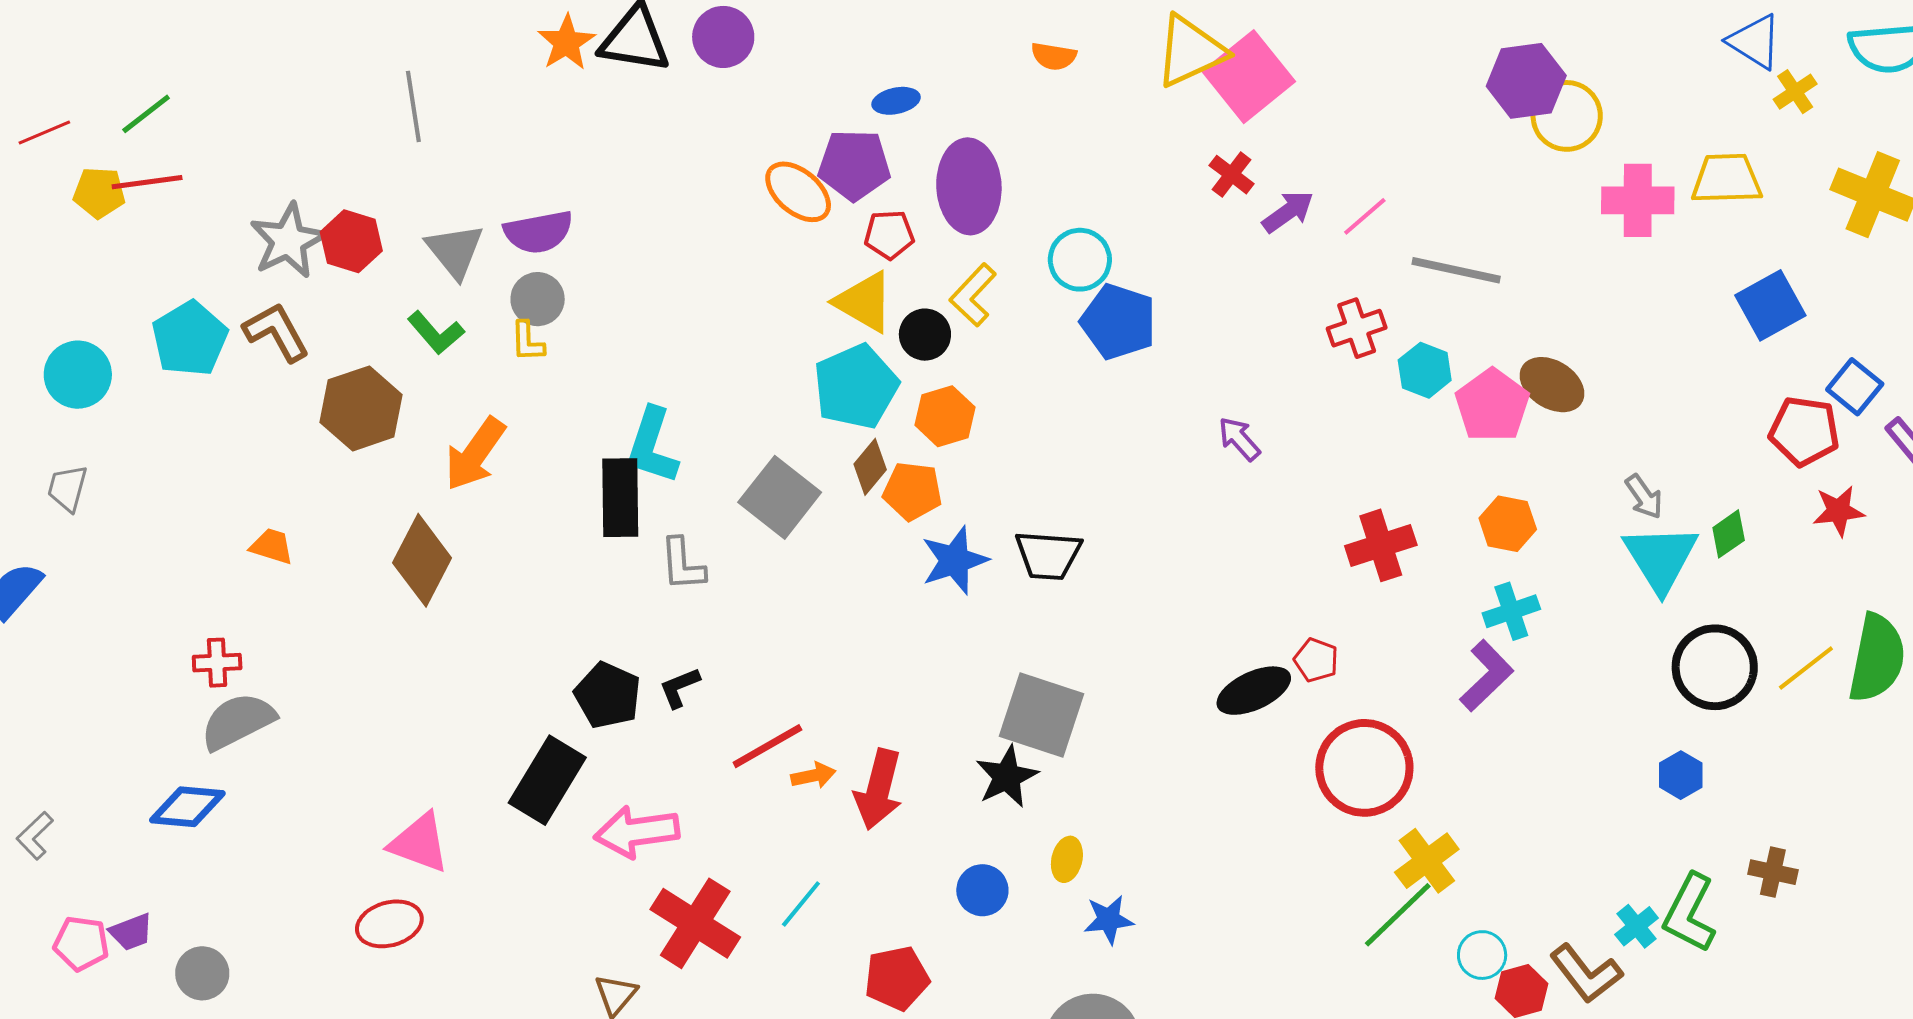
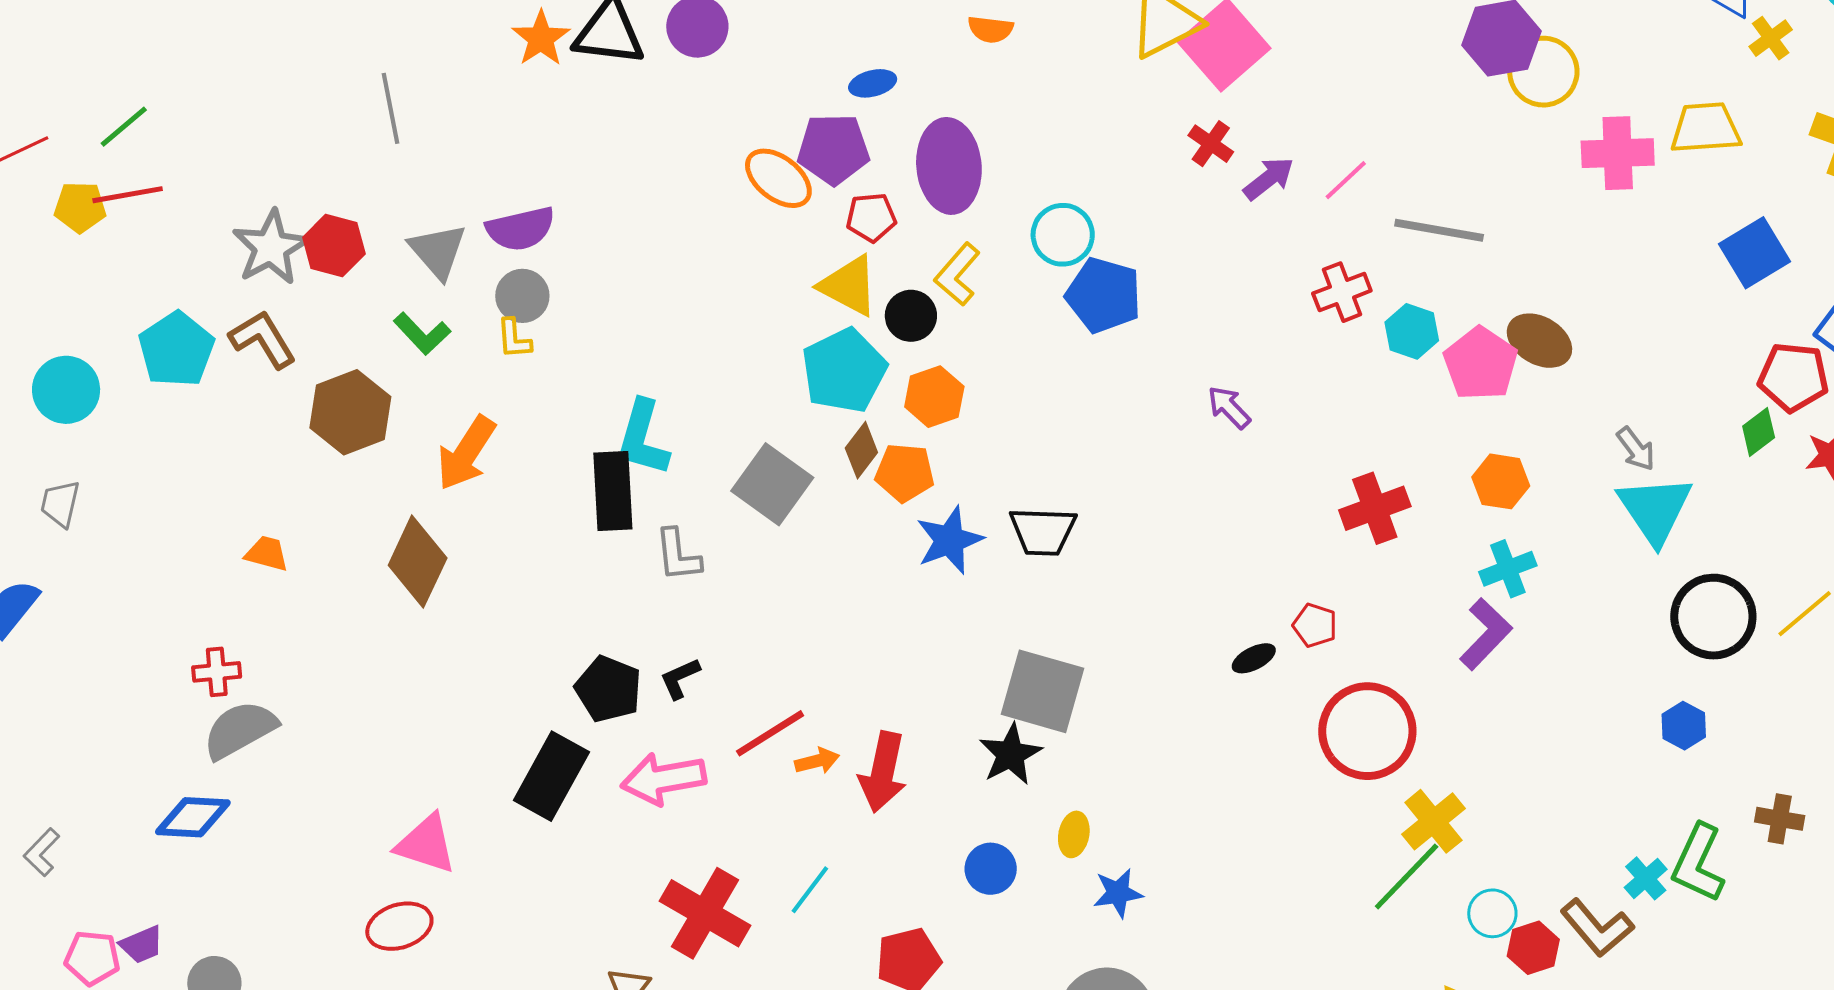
orange semicircle: (1054, 56) -> (990, 29), moved
green diamond: (1729, 534) -> (1759, 432), moved
black ellipse: (1254, 691) -> (1254, 658), size x0.6
pink arrow: (637, 832) -> (663, 779), moved

